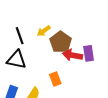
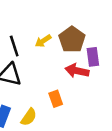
brown pentagon: (61, 42) -> (72, 39), moved
purple rectangle: (89, 53) -> (93, 57), moved

